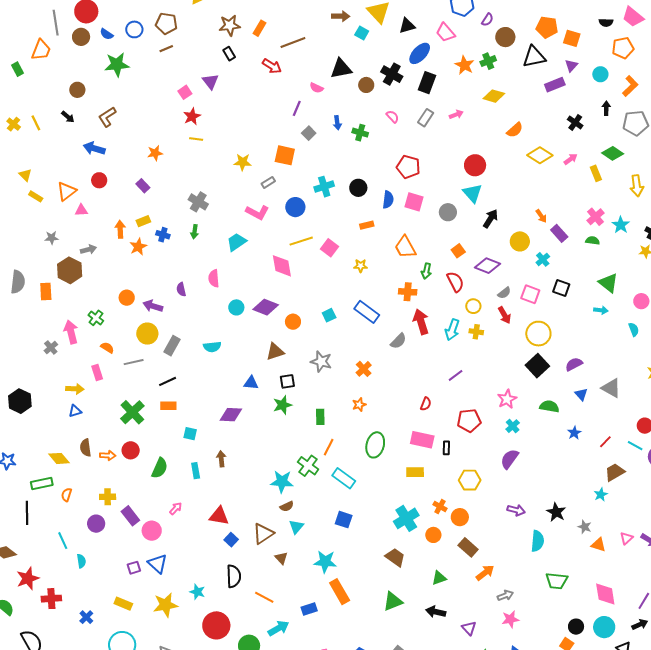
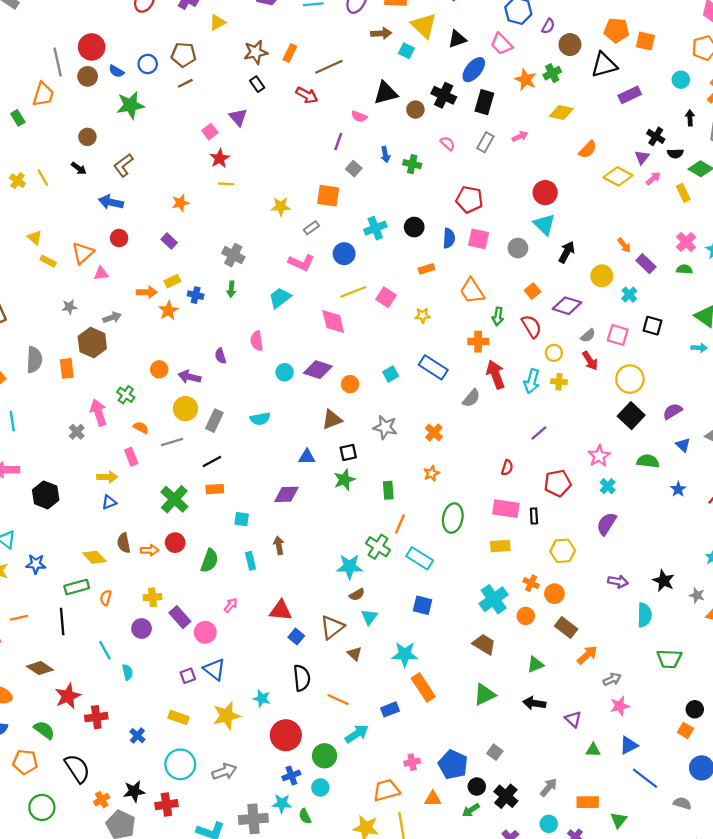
black semicircle: (606, 23) -> (675, 154), moved
purple triangle: (571, 66) -> (642, 157), moved
orange arrow: (120, 229) -> (147, 292), turned 96

